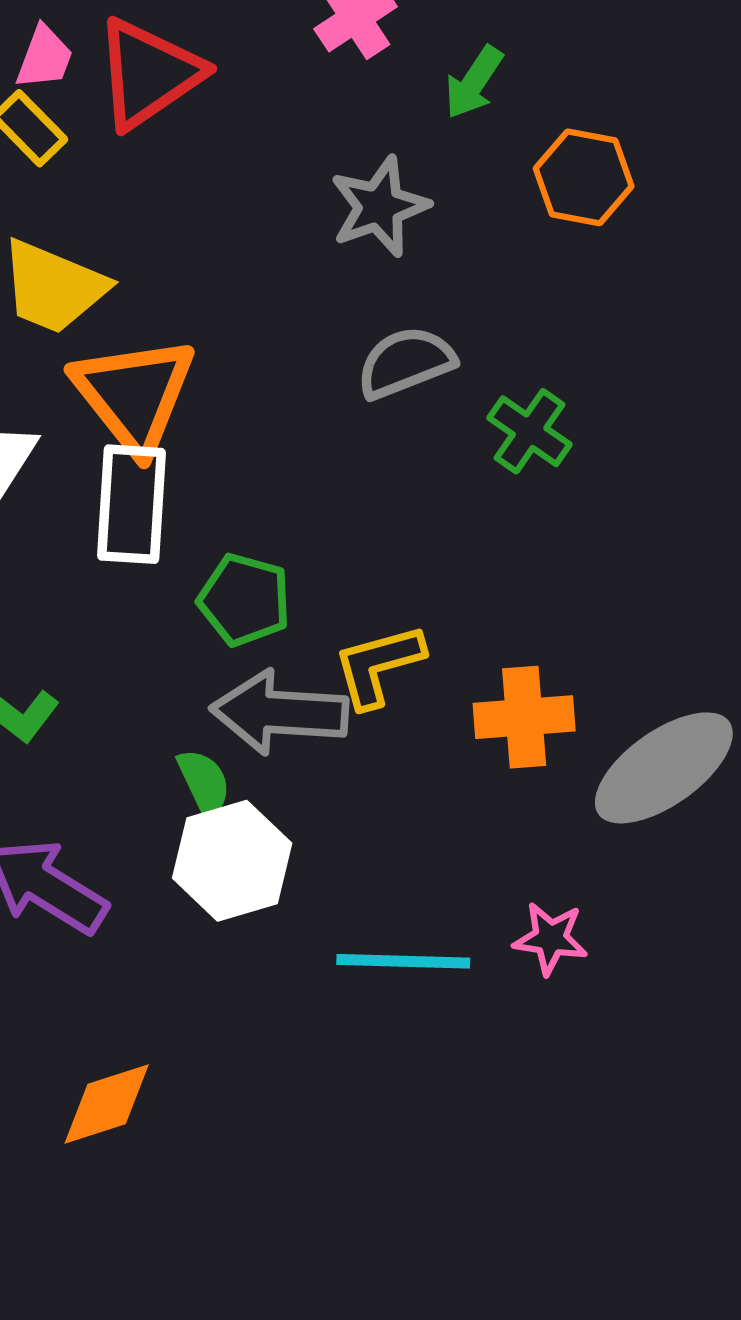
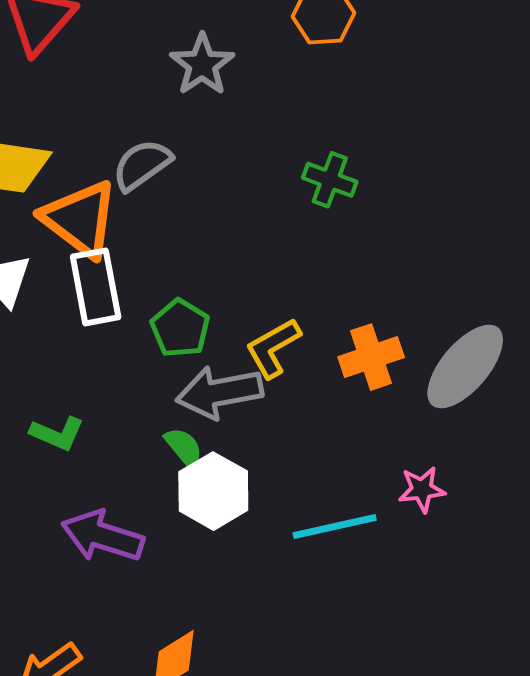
gray semicircle: (406, 362) -> (142, 165), moved
green pentagon: (244, 600) -> (180, 328), turned 30

